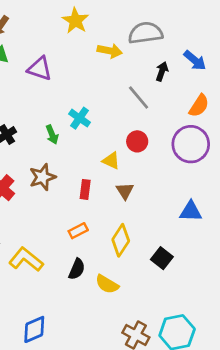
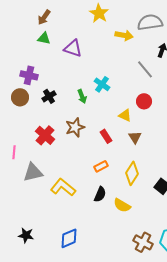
red rectangle: (85, 189) -> (106, 136), turned -40

